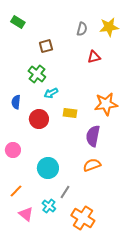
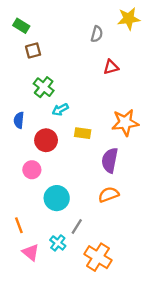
yellow star: (109, 27) -> (129, 19), moved
brown square: (46, 46) -> (33, 51), moved
pink circle: (13, 150) -> (32, 170), moved
orange line: (16, 191) -> (19, 225), turned -64

